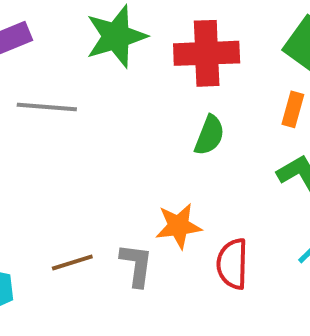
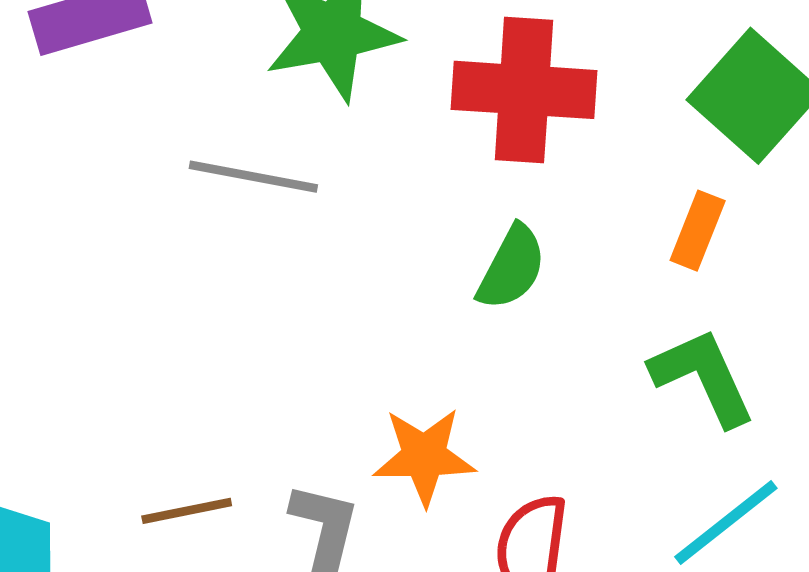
gray line: (47, 107) -> (253, 177), moved

